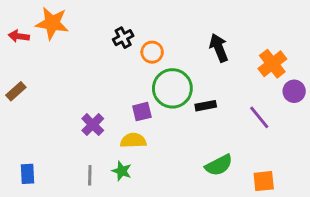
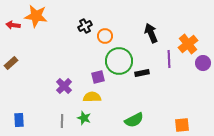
purple line: (259, 117) -> (169, 59), moved, turned 36
green semicircle: (219, 165) -> (134, 120), moved

